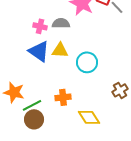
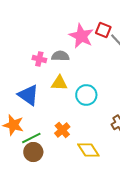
blue triangle: (39, 51) -> (28, 95), moved
orange cross: (63, 97) -> (62, 130), turned -35

